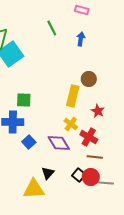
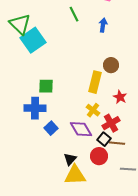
red cross: (89, 137) -> (111, 123), turned 30
black square: (79, 175) -> (104, 139), moved
red circle: (91, 177) -> (99, 156), moved
yellow triangle: (34, 189) -> (75, 175), moved

